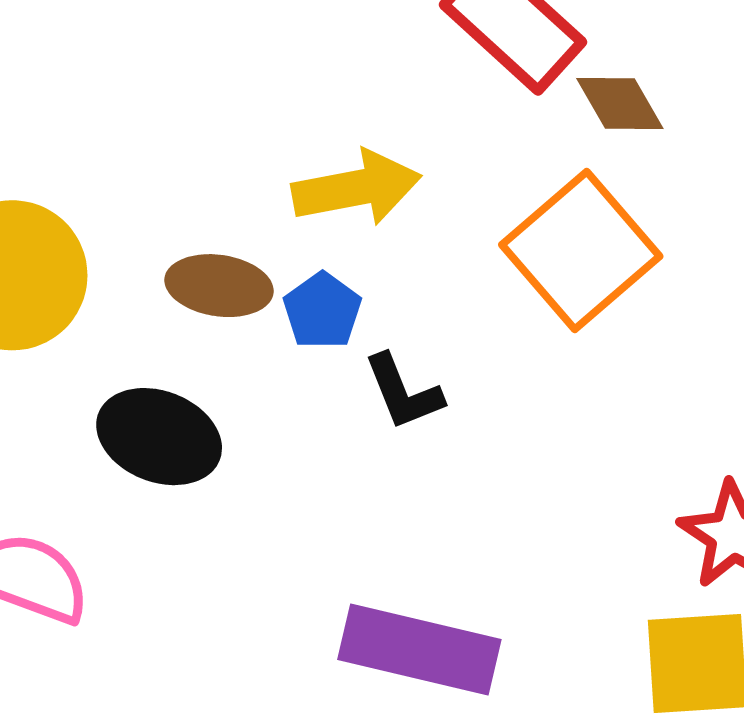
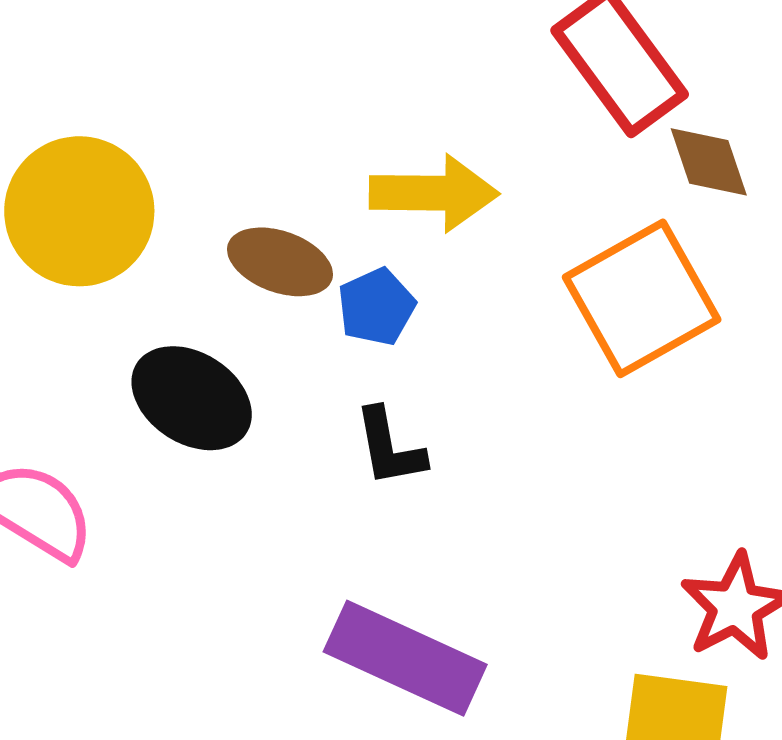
black L-shape: (403, 392) -> (389, 447), moved

